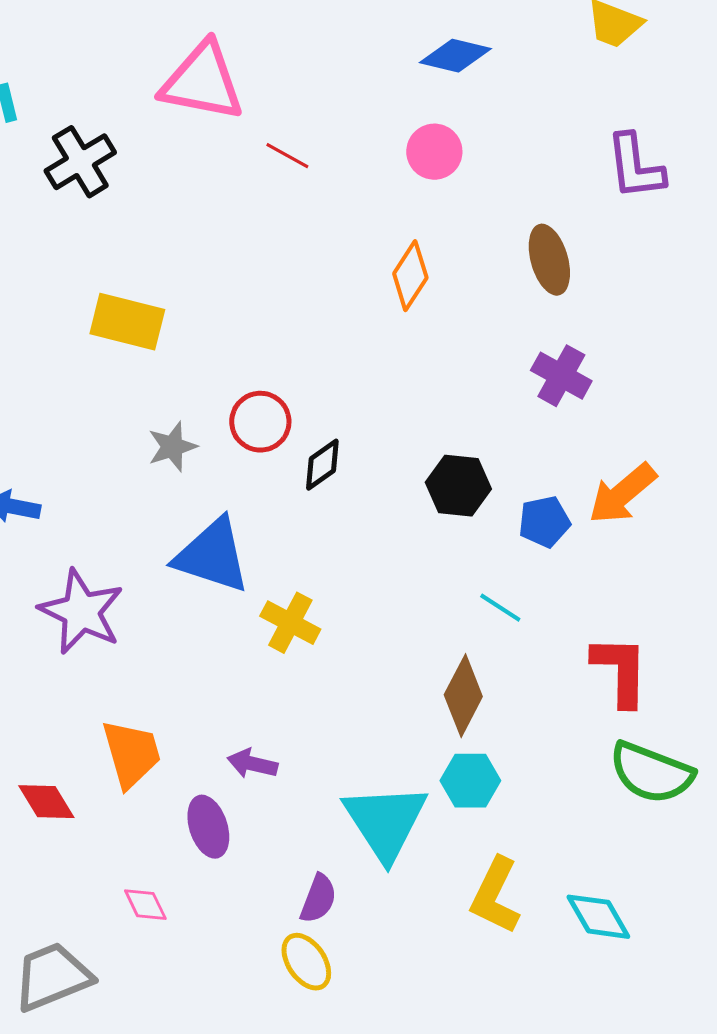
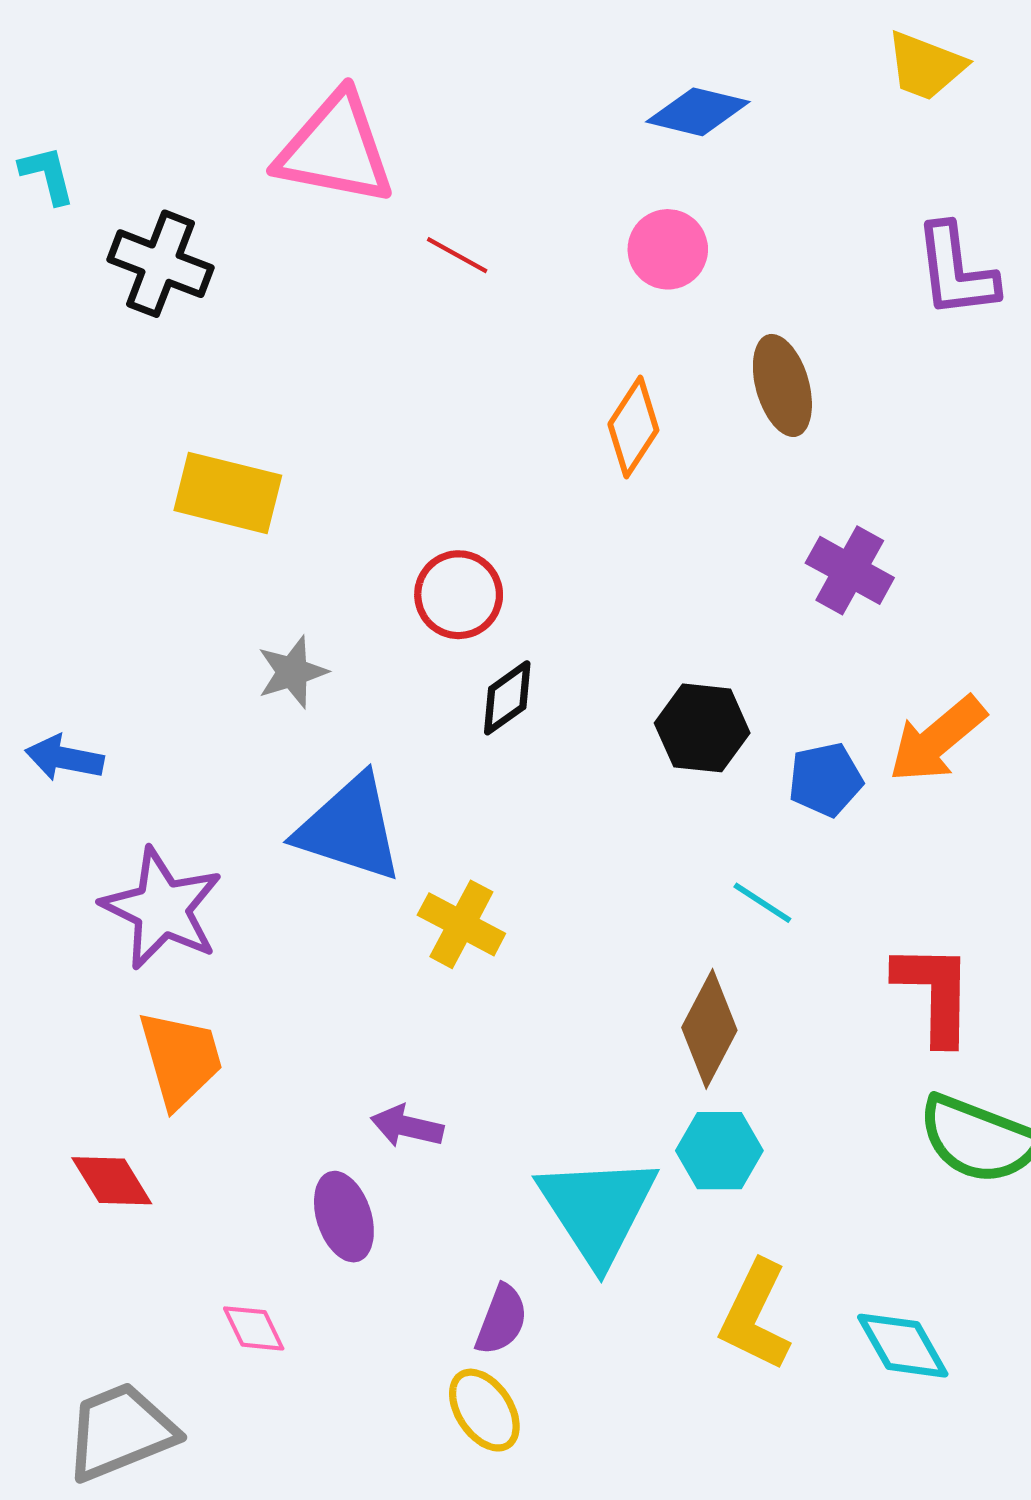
black cross: (80, 162) -> (161, 264), turned -38
brown ellipse: (549, 260) -> (782, 385), moved
red circle: (260, 422) -> (459, 595), moved
orange trapezoid: (131, 754) -> (181, 1059), moved

